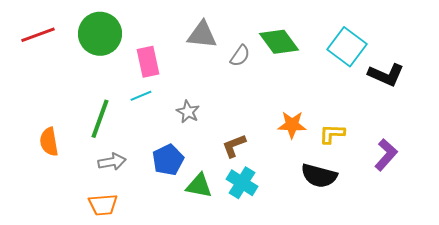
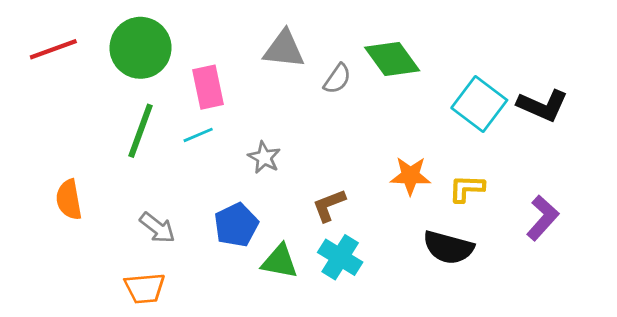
cyan square: (347, 47) -> (479, 104), moved
green line: (100, 119) -> (141, 131), moved
gray arrow: (112, 162) -> (157, 228), turned 48

